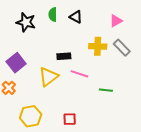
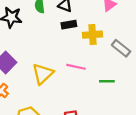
gray rectangle: (122, 48) -> (121, 48), moved
black rectangle: (64, 56) -> (69, 25), moved

